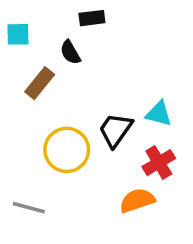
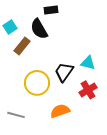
cyan square: (18, 34) -> (10, 27), moved, turned -32
black semicircle: (70, 52) -> (39, 29), size x1.5
orange semicircle: (137, 200) -> (60, 111), moved

